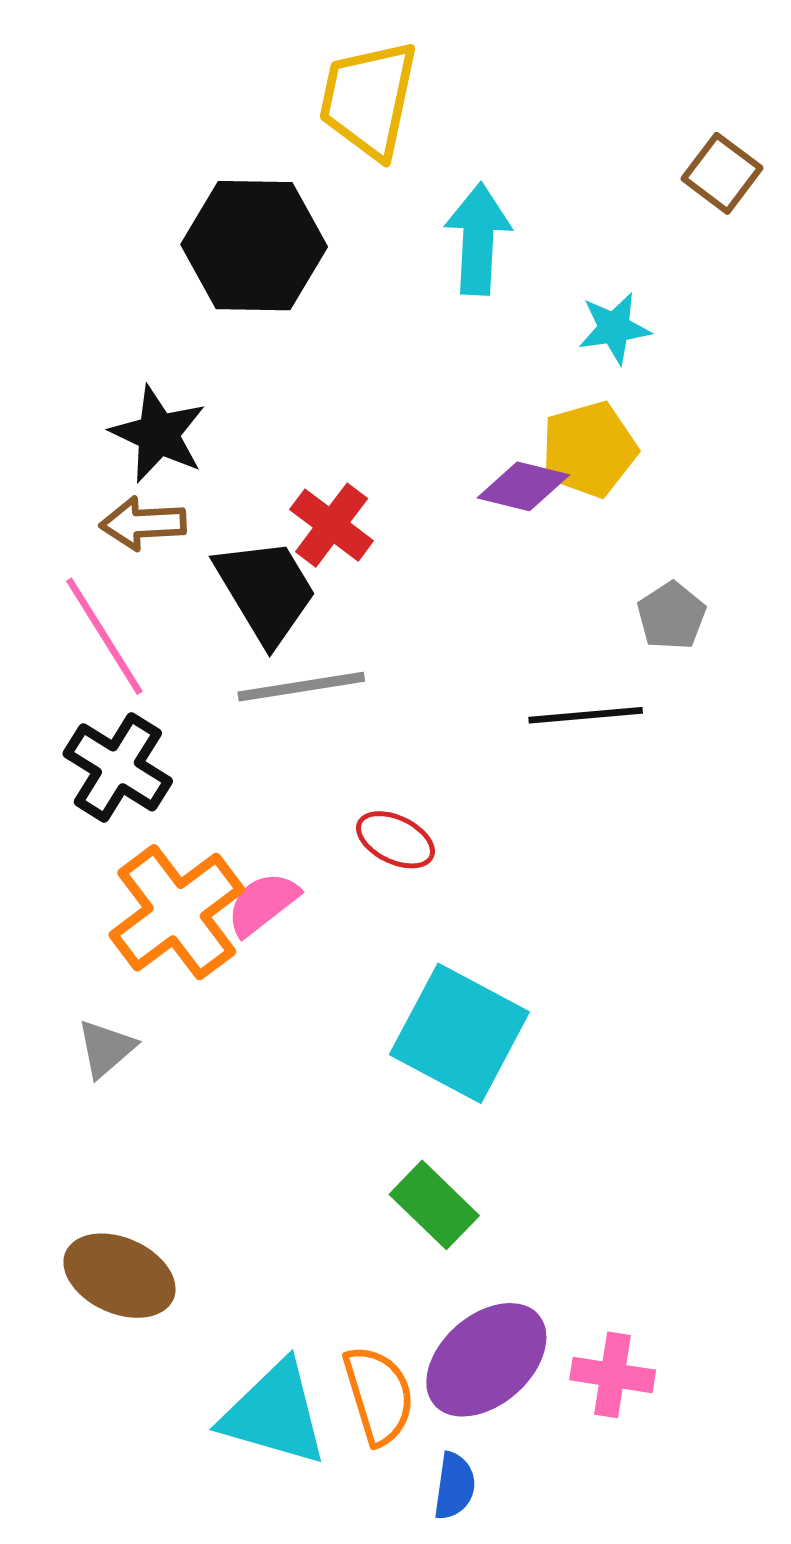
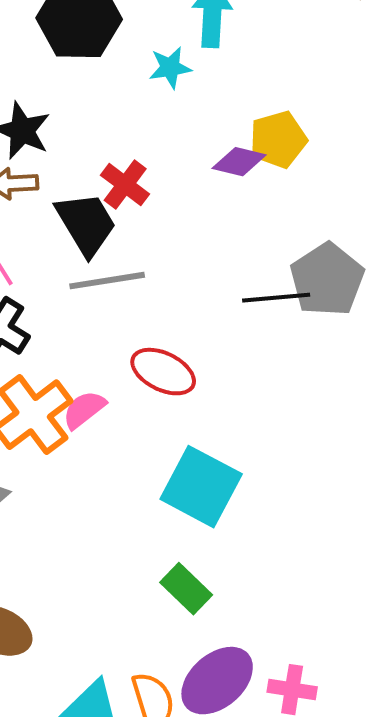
cyan star: (614, 328) -> (170, 68), moved
gray pentagon: (671, 616) -> (327, 280), moved, size x1.8
red ellipse: (395, 840) -> (163, 372), size x1.4

